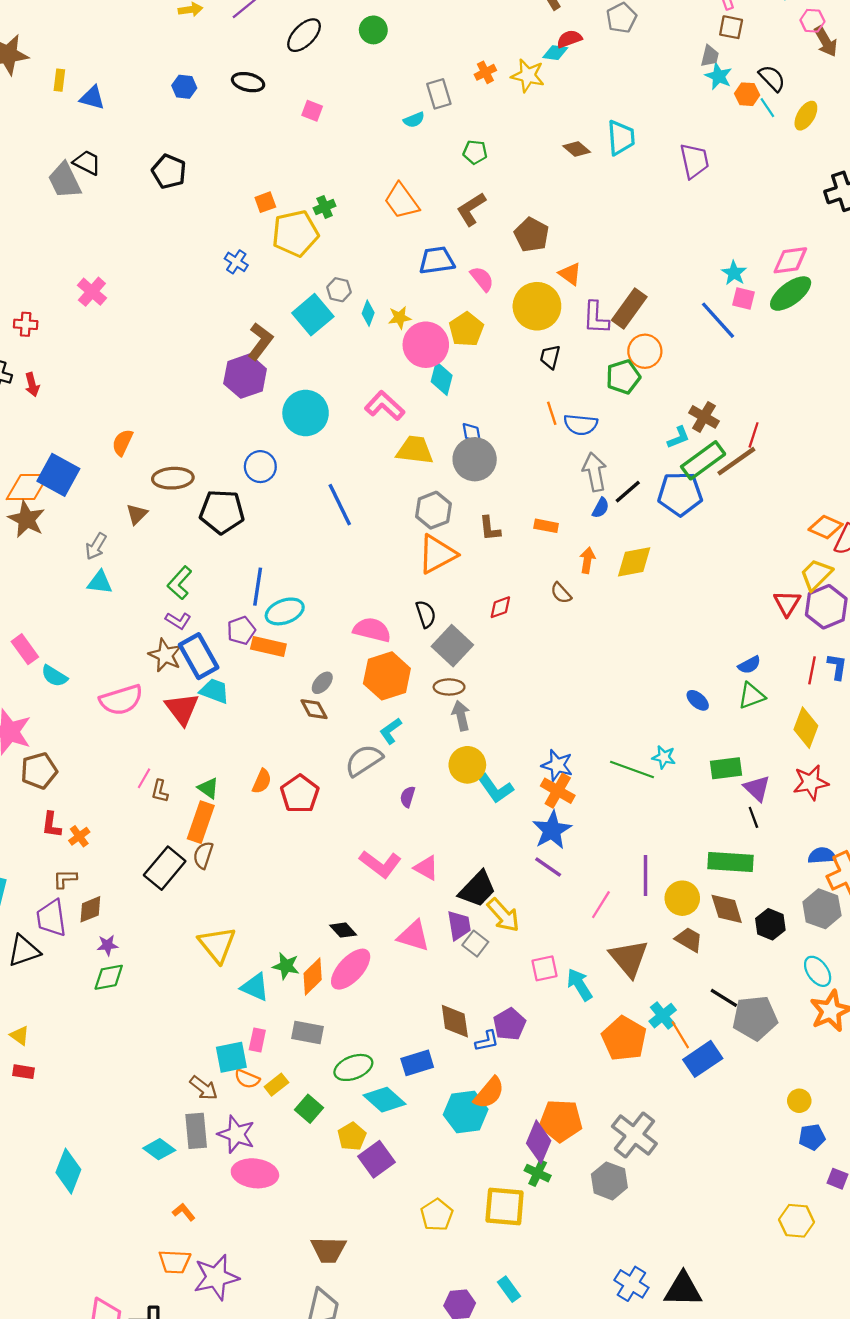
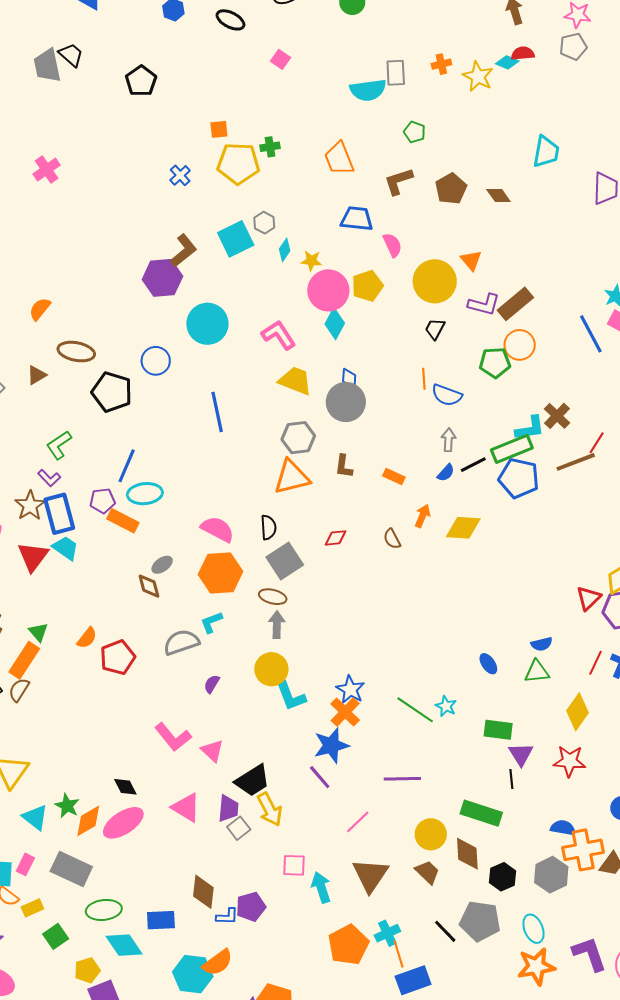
cyan semicircle: (414, 120) -> (368, 90), size x1.8
brown diamond: (577, 149) -> (498, 195), moved
brown pentagon: (532, 235) -> (451, 189), moved
purple L-shape: (596, 318) -> (484, 304), turned -92
cyan L-shape: (678, 437) -> (530, 428), size x1.4
green rectangle: (703, 460) -> (512, 449), moved
gray arrow: (595, 472) -> (449, 440), size x0.7
purple line: (645, 876) -> (402, 779), moved, turned 75
gray pentagon: (755, 1018) -> (480, 921), moved
gray rectangle: (307, 1032) -> (71, 869), size x1.4

